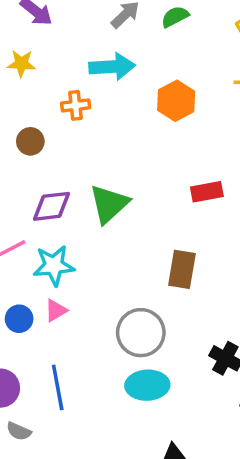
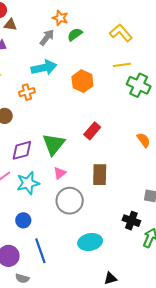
red rectangle: (207, 192) -> (92, 131), moved, turned -30
pink triangle: (56, 310) -> (60, 173), moved
blue circle: (19, 319) -> (23, 220), moved
gray circle: (141, 333) -> (70, 201), moved

